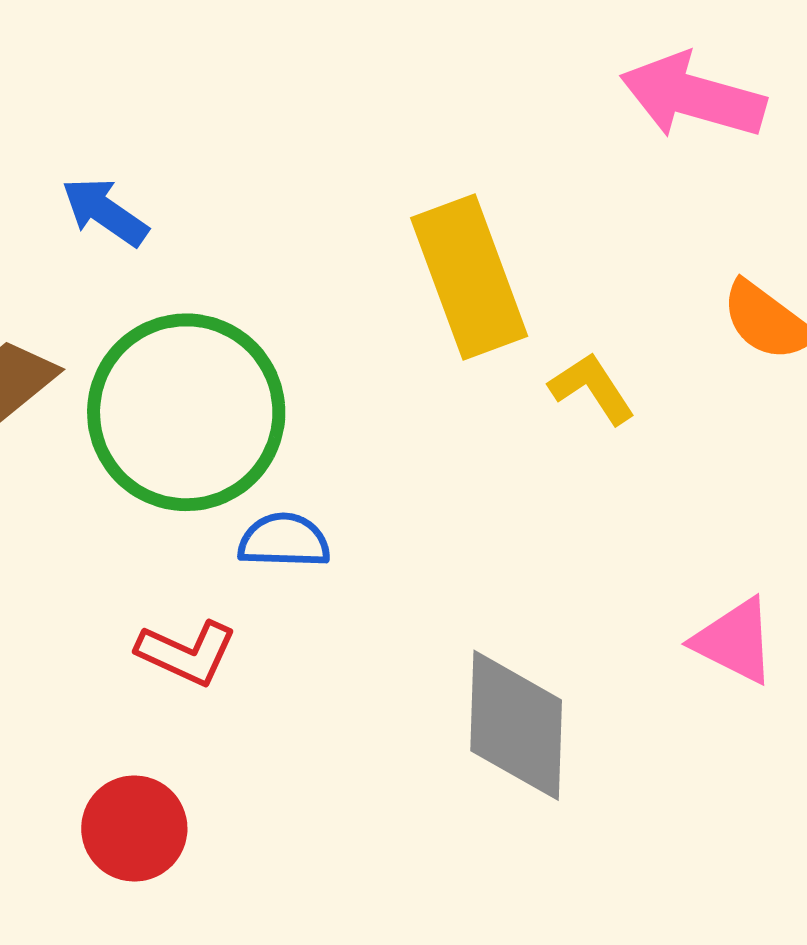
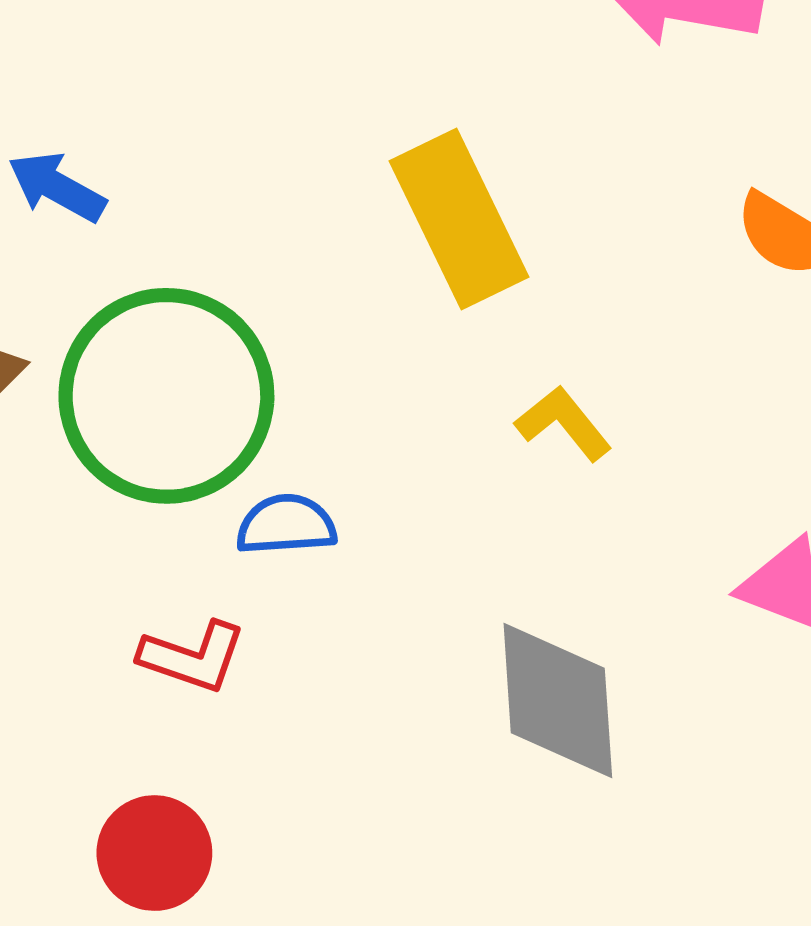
yellow L-shape: (592, 388) -> (563, 423), moved

